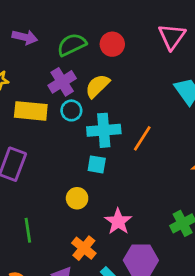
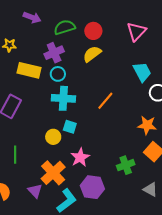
yellow semicircle: (97, 86) -> (92, 54), moved
cyan cross: (104, 130) -> (63, 98), moved
cyan square: (97, 164) -> (70, 127), moved
orange cross: (84, 248) -> (53, 173), size x1.4

